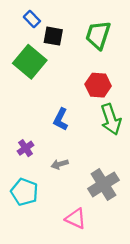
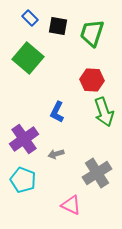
black square: (53, 36) -> (58, 26), moved
purple cross: (26, 148) -> (24, 139), size x1.8

